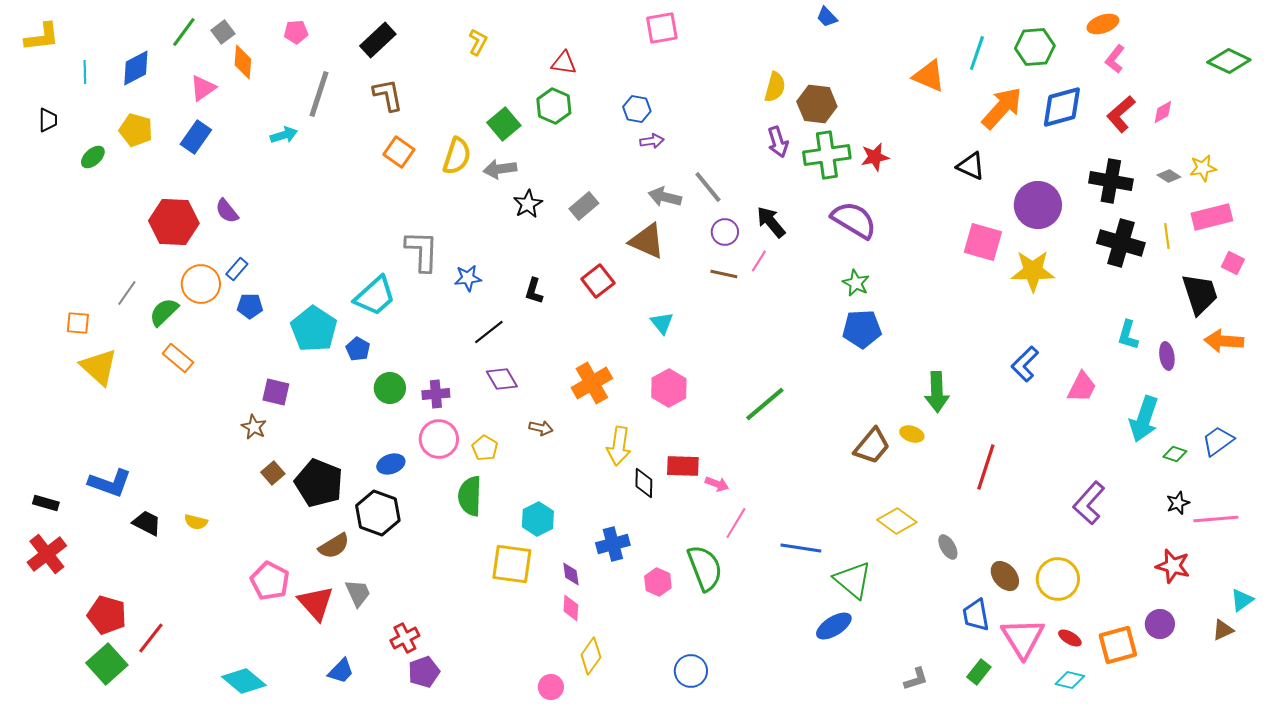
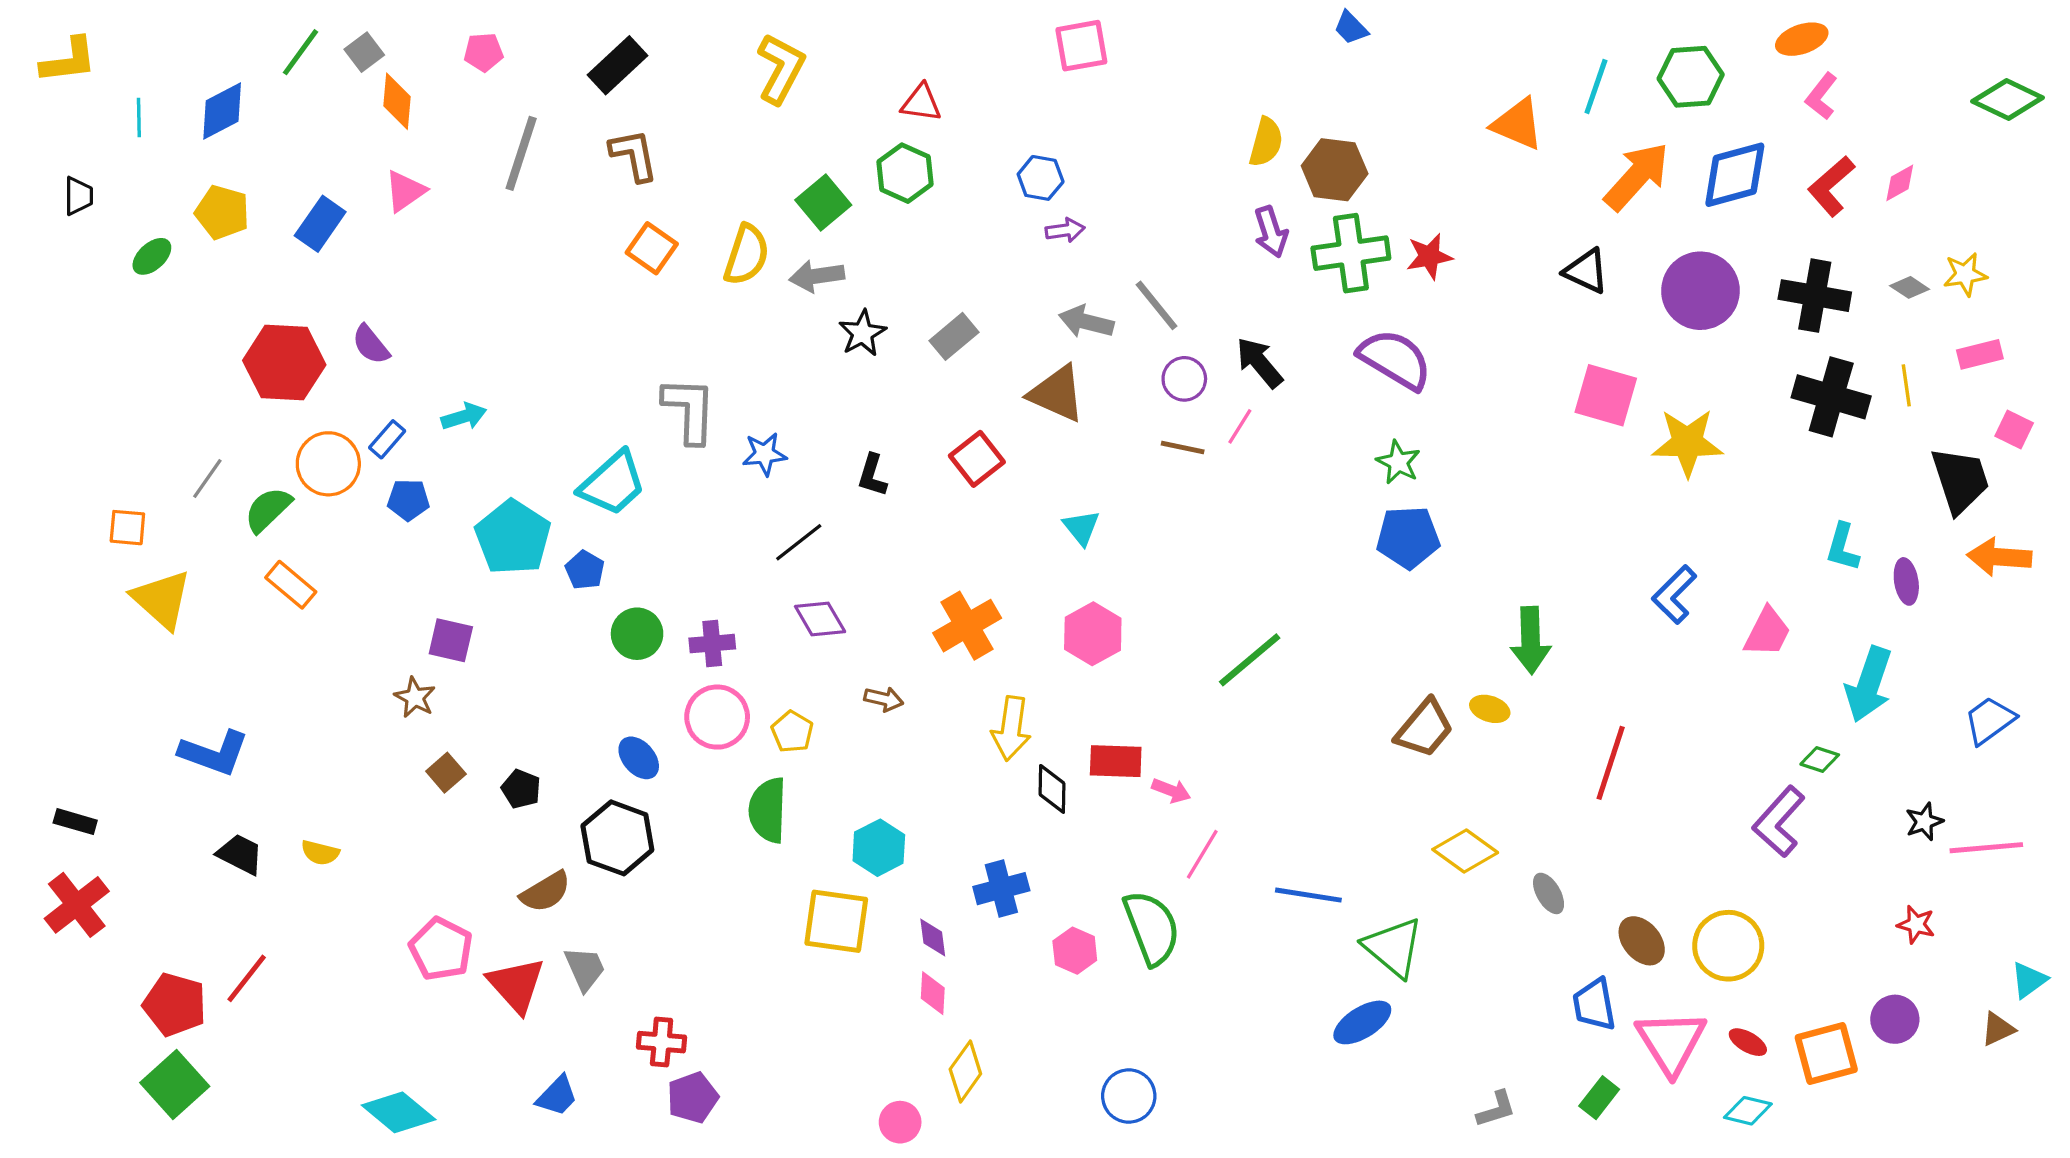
yellow L-shape: (478, 42) -> (781, 69), size x1.6
pink triangle: (203, 88) -> (405, 191), moved
cyan arrow: (284, 135) -> (464, 416), moved
purple circle: (1038, 205) -> (1700, 291), moved
pink rectangle: (1212, 217) -> (1980, 354), size x0.7
green diamond: (1175, 454) -> (1820, 760), moved
blue ellipse: (391, 464) -> (639, 758), turned 68
blue L-shape: (110, 483) -> (214, 753), moved
black pentagon: (319, 483) -> (521, 789), size x0.5
red star: (1173, 566) -> (1916, 924), size x0.7
red line: (151, 638) -> (247, 978), moved
red cross: (405, 638) -> (662, 1042), turned 32

